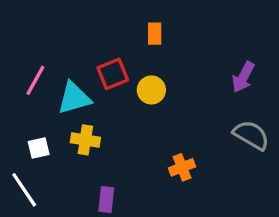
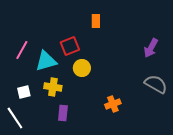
yellow circle: (151, 90) -> (82, 68), moved
purple rectangle: (106, 199) -> (63, 113), moved

